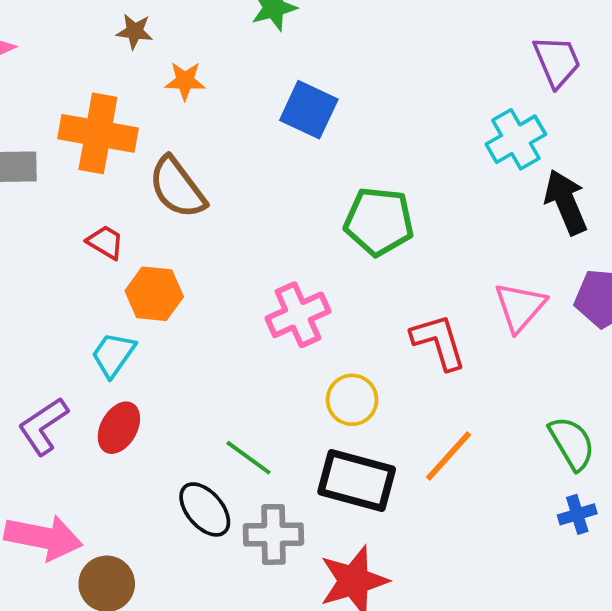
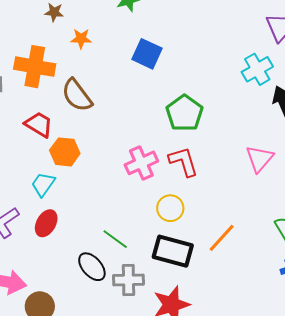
green pentagon: (379, 221) -> (184, 113), turned 30
red trapezoid: (105, 242) -> (39, 124), size x1.4
red L-shape: (439, 342) -> (183, 162), moved

